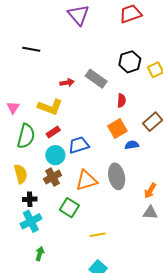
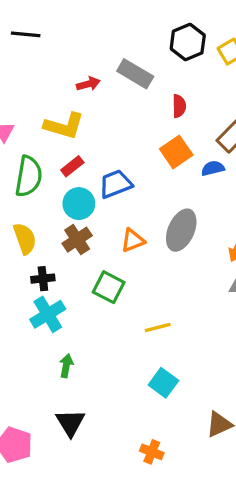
blue semicircle: (132, 145) -> (213, 168), moved
gray ellipse: (117, 176) -> (181, 230), turned 40
orange triangle: (86, 180) -> (133, 240), size x0.7

